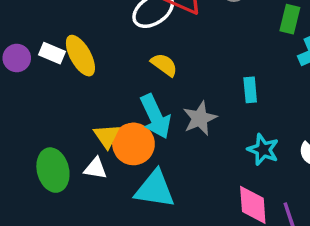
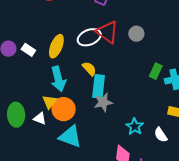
green rectangle: (290, 19) -> (156, 71), moved
yellow ellipse: (80, 56) -> (56, 46), moved, turned 40
cyan rectangle: (250, 90) -> (99, 86), moved, size x1.6
cyan arrow: (155, 116) -> (58, 79), moved

